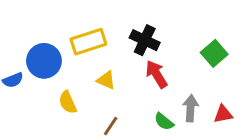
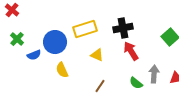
black cross: (145, 40) -> (123, 28), turned -36
yellow semicircle: (68, 102) -> (62, 70), moved

